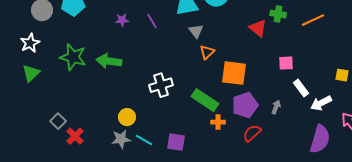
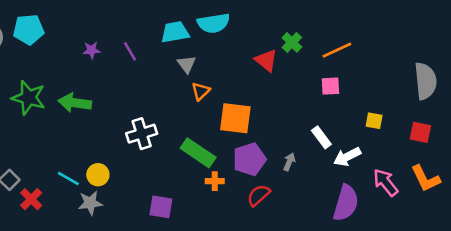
green cross: (278, 14) -> (292, 42), turned 35
pink square: (286, 63) -> (330, 86), moved
cyan line: (144, 140) -> (68, 179), moved

